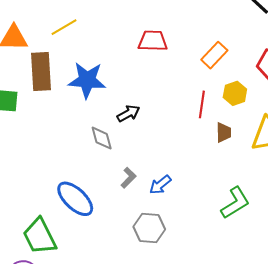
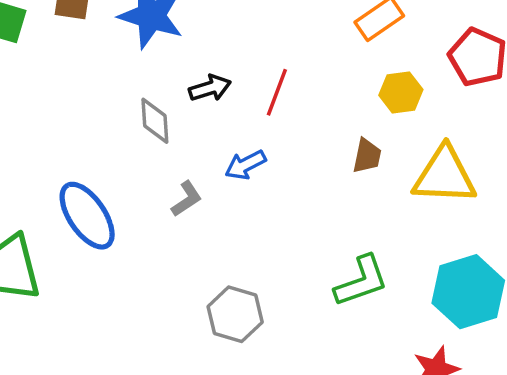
red line: (202, 104) -> (277, 92), moved
blue arrow: (160, 185) -> (245, 165), moved
gray hexagon: (149, 228) -> (235, 314), moved

